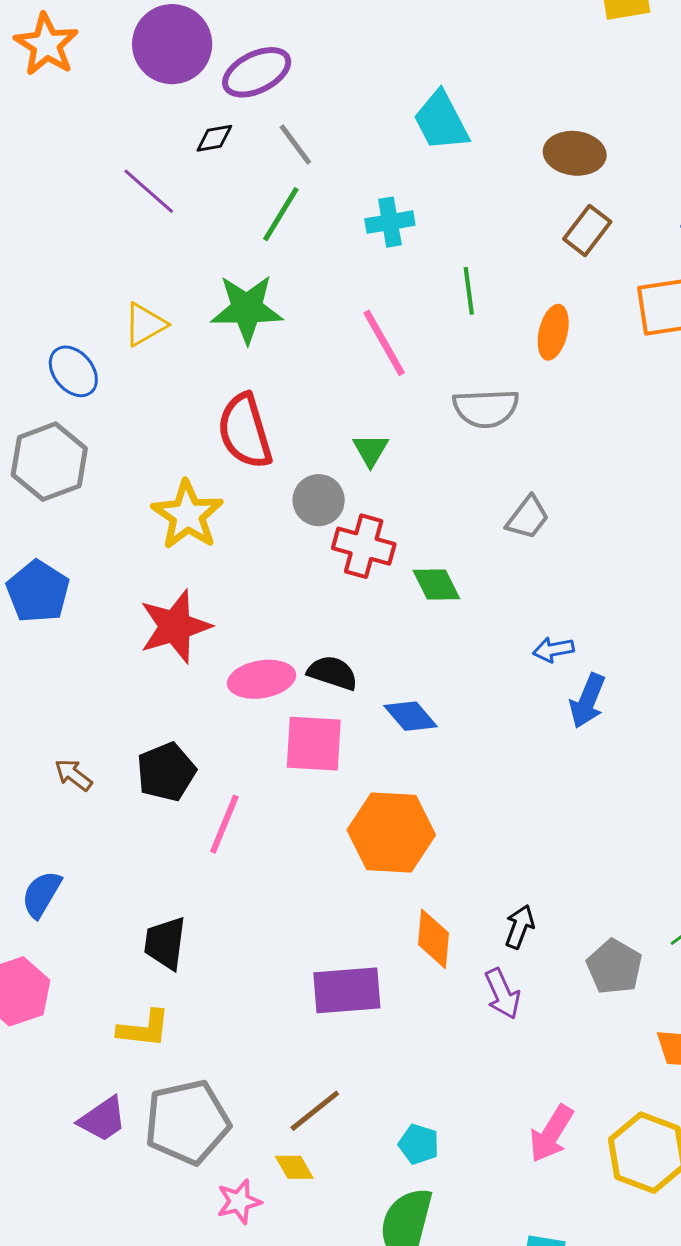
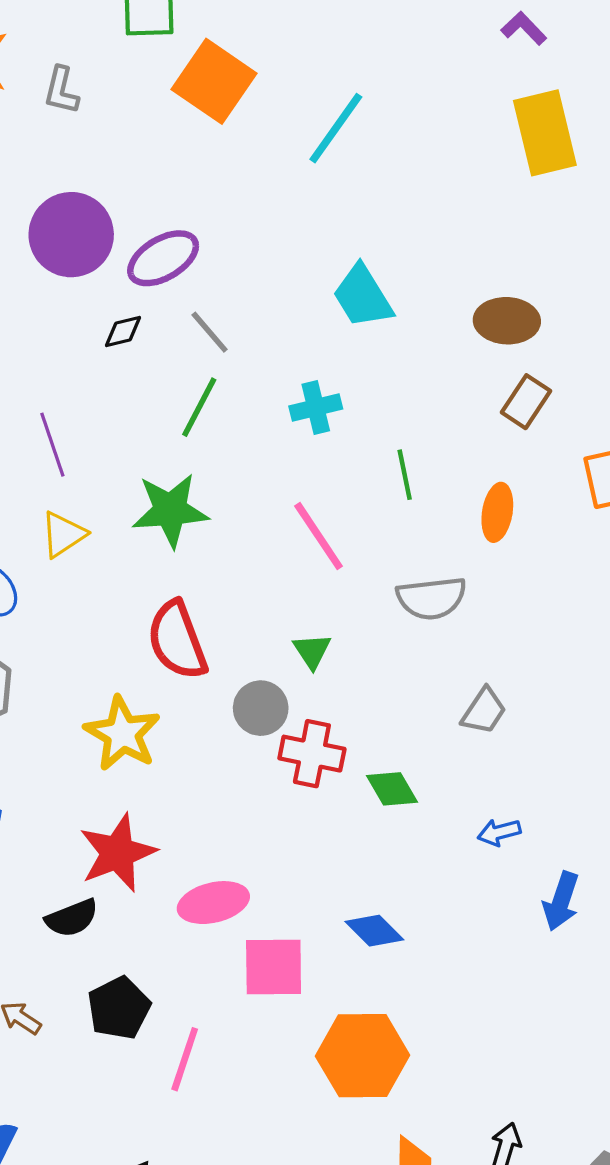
purple line: (149, 191) -> (52, 445), moved, turned 34
blue arrow: (553, 650) -> (499, 832), moved
black semicircle: (333, 673) -> (72, 918), moved, turned 144

